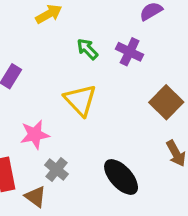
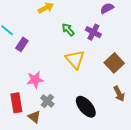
yellow triangle: (80, 100) -> (75, 59), moved

